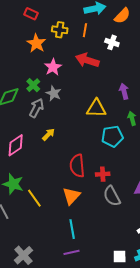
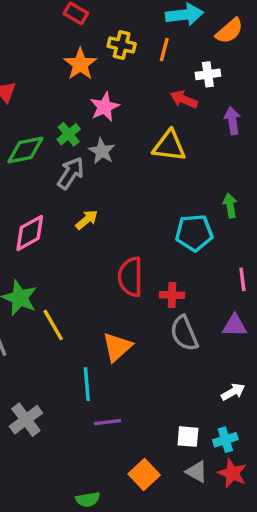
white cross: (112, 42) -> (208, 74), turned -32
red arrow: (87, 60) -> (184, 99), moved, size x0.7
purple arrow: (124, 91) -> (232, 121), moved
yellow triangle: (96, 108) -> (169, 146), moved
orange triangle: (71, 196) -> (117, 347), moved
cyan line: (72, 229) -> (87, 384), moved

